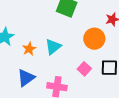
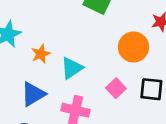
cyan triangle: (53, 47) -> (72, 68), moved

